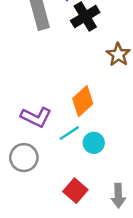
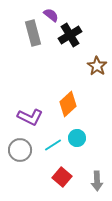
cyan line: (69, 133) -> (53, 145), moved

